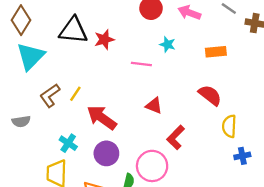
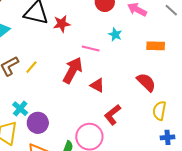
red arrow: (102, 118) -> (73, 70), moved, turned 76
purple circle: (106, 153) -> (38, 123), moved

